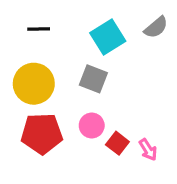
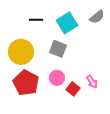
black line: (39, 29) -> (36, 20), moved
red pentagon: (42, 134) -> (26, 83), turned 30
pink arrow: (148, 150) -> (92, 82), moved

